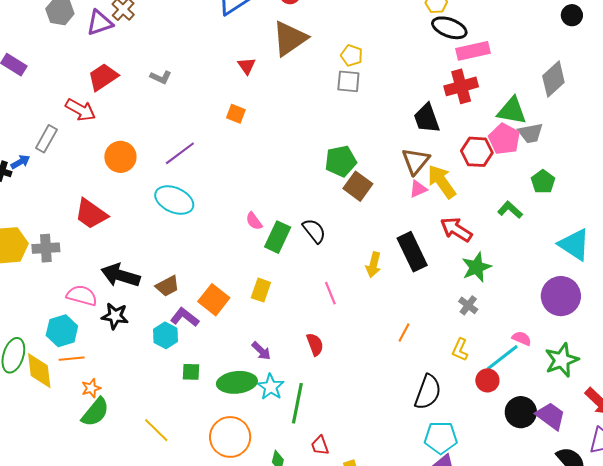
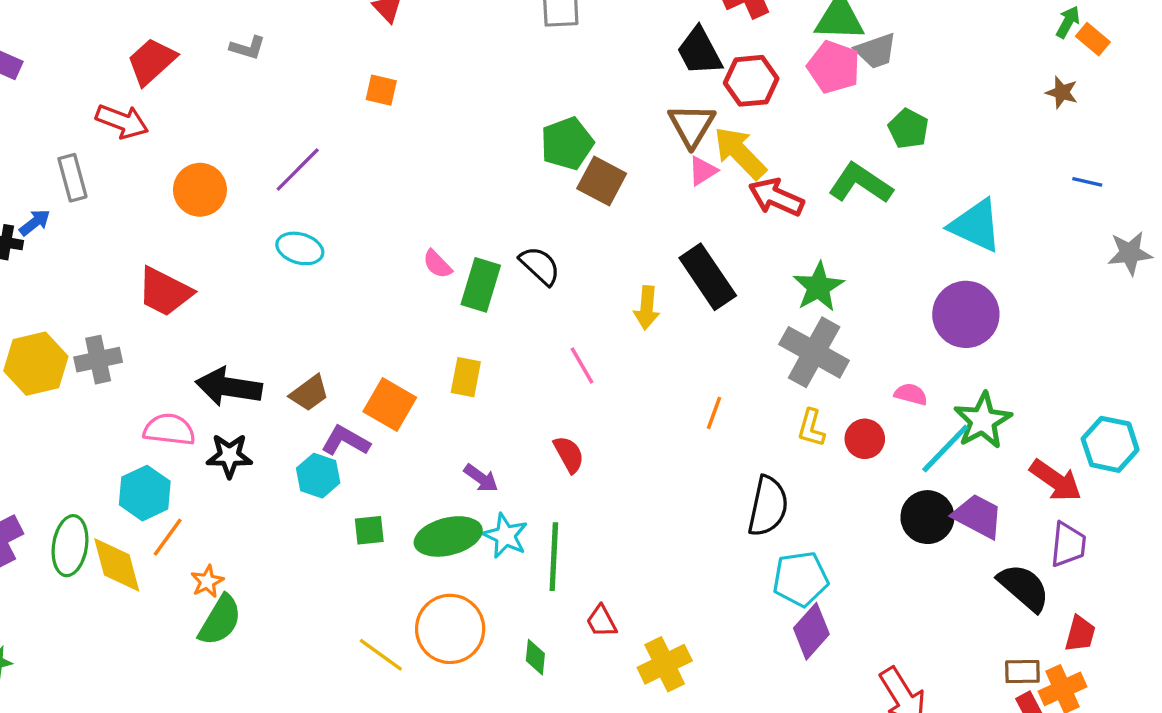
gray rectangle: (46, 139) -> (72, 178), turned -36
red hexagon: (477, 152) -> (751, 81), moved
cyan ellipse: (174, 200) -> (300, 248), size x0.7
green L-shape: (510, 210) -> (860, 183), size x1.5
red arrow: (456, 229) -> (776, 197), moved
gray cross: (468, 305) -> (814, 352), size x2.0
cyan line: (502, 357) -> (945, 448), moved
orange line: (72, 359) -> (168, 537), turned -40
red circle: (487, 380) -> (865, 439), moved
yellow line: (156, 430) -> (381, 655), moved

